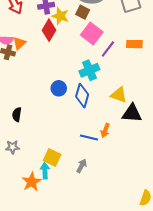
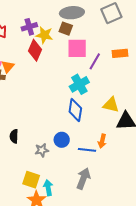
pink square: (92, 34) -> (77, 48), turned -30
blue circle: (59, 88) -> (62, 140), moved
gray star: (12, 147) -> (42, 150), moved
yellow square: (52, 158) -> (31, 180), moved
gray arrow: (82, 166) -> (83, 178), size x1.5

